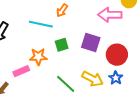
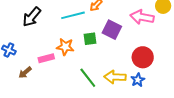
cyan line: (41, 24) -> (73, 15), turned -35
purple square: (91, 42) -> (112, 30), moved
yellow arrow: (93, 79) -> (115, 77), turned 145

